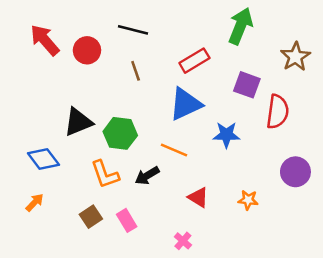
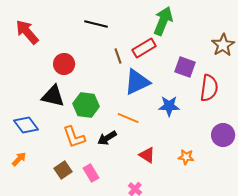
green arrow: (240, 26) -> (163, 21), moved
red circle: (87, 50) -> (64, 64), moved
brown line: (136, 71) -> (118, 56), moved
black triangle: (78, 122) -> (53, 96), turned 35

